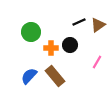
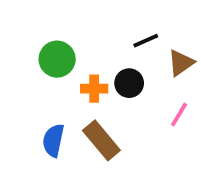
brown triangle: (98, 25) -> (181, 63), moved
blue semicircle: (29, 76) -> (53, 140), turned -30

